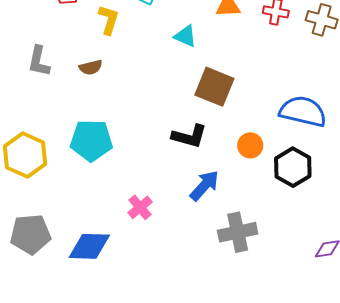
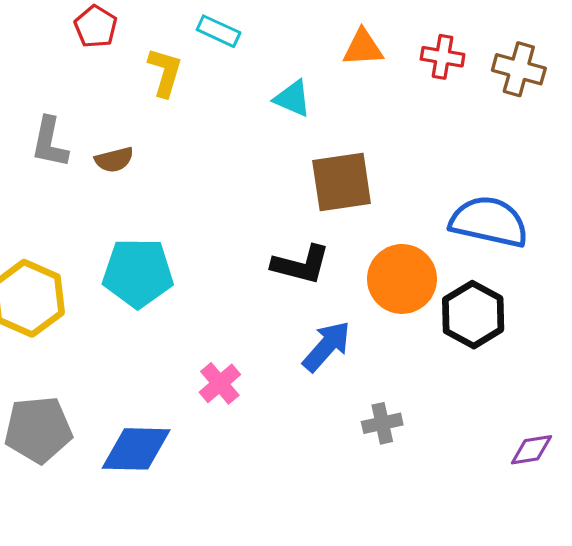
brown semicircle: (91, 67) -> (114, 160), moved
brown square: (214, 87) -> (342, 182), turned -30
orange circle: (250, 145) -> (402, 279), size x1.6
gray cross: (238, 232) -> (382, 423), size x0.6

